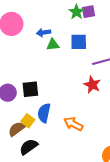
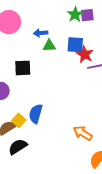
red star: (92, 85) -> (85, 54), moved
black square: (30, 89) -> (23, 68), moved
orange arrow: (73, 124) -> (83, 133), moved

